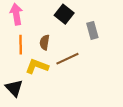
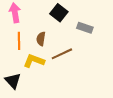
gray rectangle: (92, 30) -> (85, 28), turned -56

